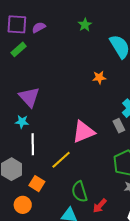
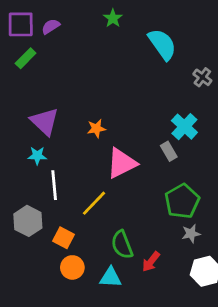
orange star: (99, 78) -> (96, 129), moved
orange circle: (23, 205) -> (72, 267), moved

